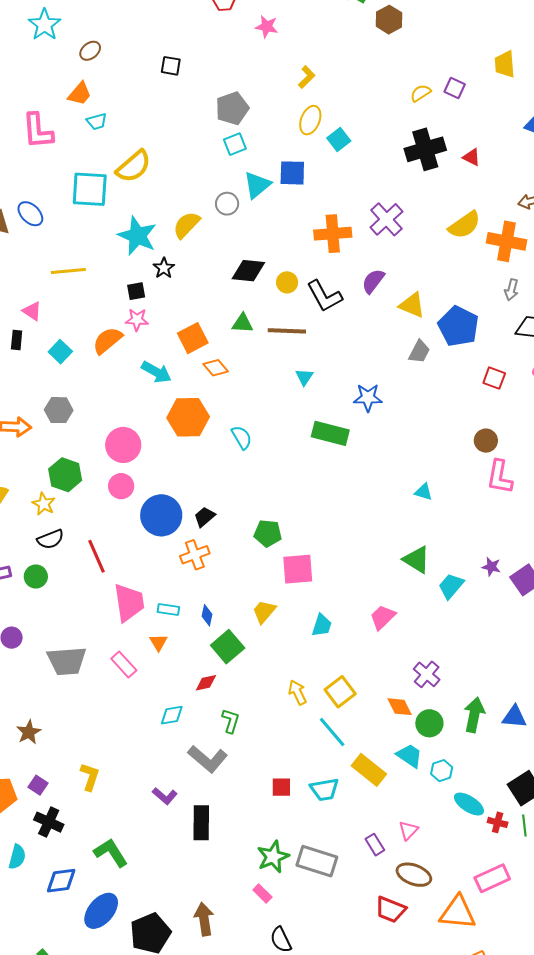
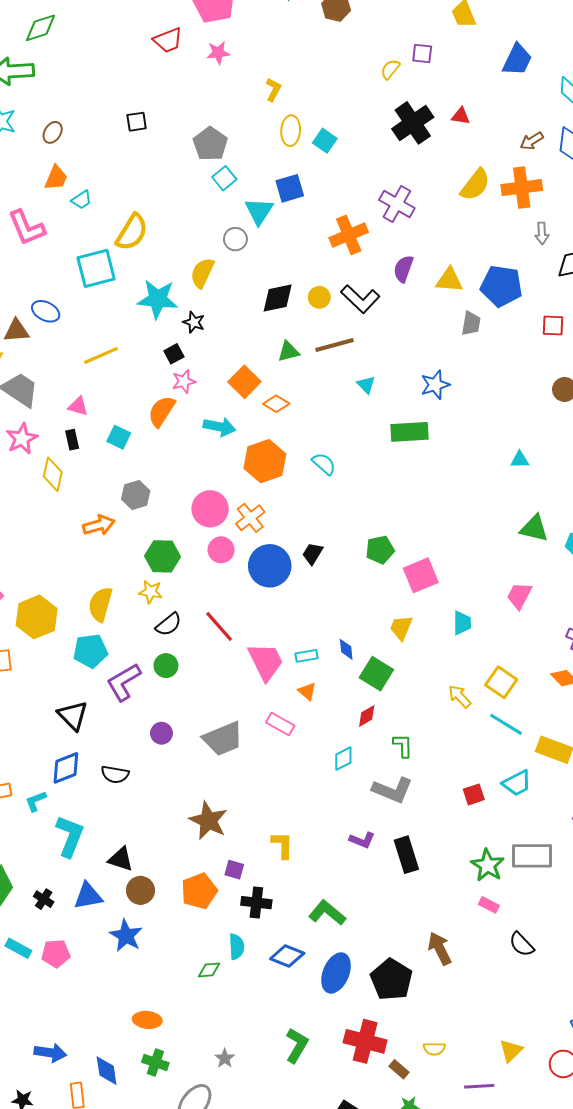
orange cross: (195, 555) -> (250, 518), moved
brown star: (29, 732) -> (208, 821), size x1.5
blue diamond: (61, 881) -> (287, 956), turned 48

